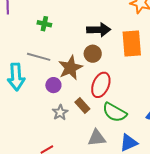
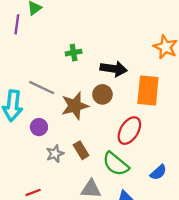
green cross: (44, 24) -> (74, 53), moved, turned -32
purple circle: (53, 85) -> (39, 127), moved
red ellipse: (101, 85) -> (129, 131), moved

